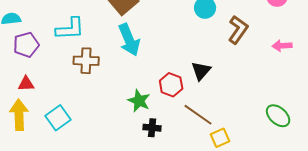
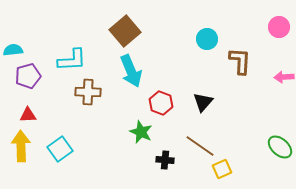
brown L-shape: (238, 30) -> (240, 61), turned -32
red hexagon: (171, 85) -> (161, 103), moved
black cross: (152, 128) -> (165, 160), moved

